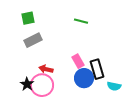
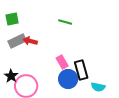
red arrow: (46, 69) -> (30, 41), moved
black star: (27, 84) -> (11, 76), moved

